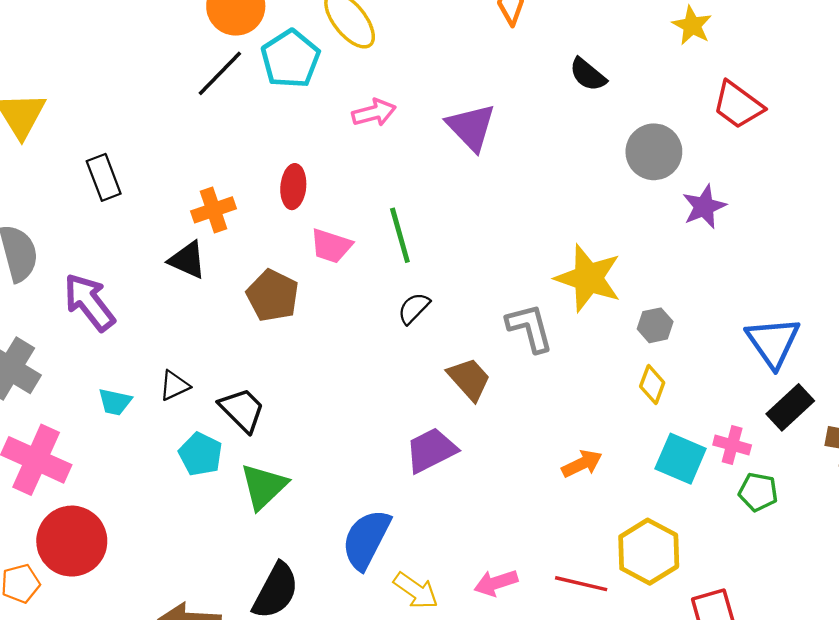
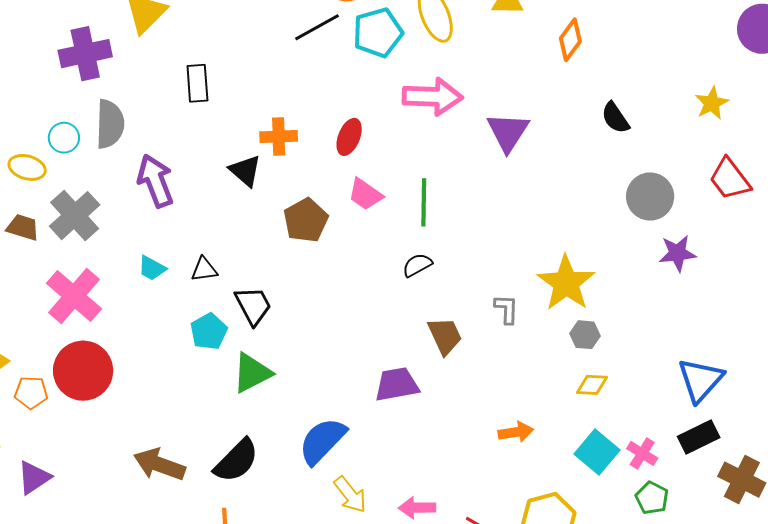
pink arrow: (374, 113) -> (433, 97), size x1.6
gray hexagon: (655, 325) -> (585, 335), moved
gray L-shape: (530, 328) -> (507, 309), size x0.7
yellow diamond: (652, 385) -> (592, 385), turned 56

